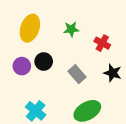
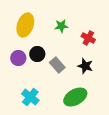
black star: (113, 73) -> (85, 66), moved
gray rectangle: (77, 74) -> (57, 65), moved

